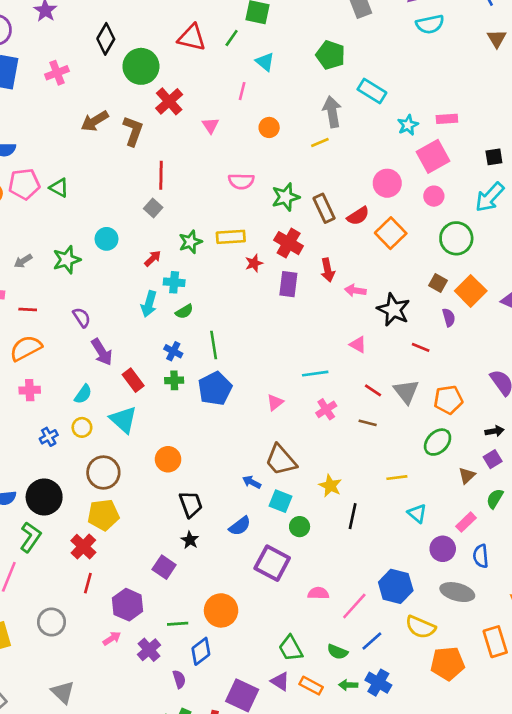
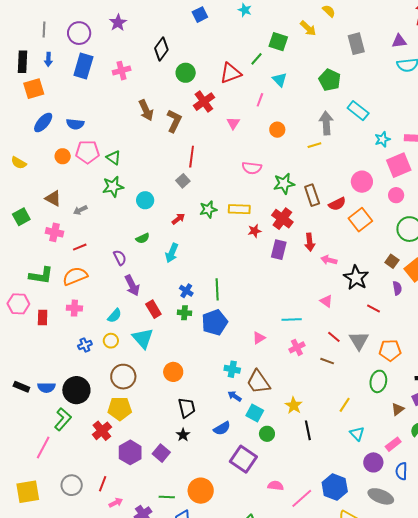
red triangle: (192, 38) -> (231, 73), moved, turned -40
green circle: (141, 66) -> (186, 73), size x0.7
brown arrow: (95, 121) -> (146, 110), turned -90
green star: (67, 260) -> (113, 187), moved
cyan cross: (174, 282) -> (232, 369), moved
red line: (28, 310) -> (80, 247), turned -32
green semicircle: (184, 311) -> (143, 238), moved
green ellipse: (438, 442) -> (378, 381), turned -40
yellow line: (397, 478) -> (345, 405), turned -56
black line: (353, 516) -> (308, 430), turned -30
red line: (88, 583) -> (103, 484), moved
purple hexagon: (128, 605) -> (130, 452), moved

